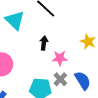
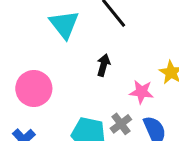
pink star: (60, 58) -> (141, 92), moved

